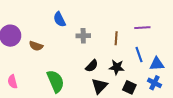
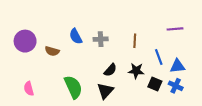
blue semicircle: (59, 19) -> (76, 36), moved
purple line: (142, 28) -> (175, 29), moved
black triangle: (99, 86) -> (105, 91), moved
black square: (129, 87) -> (155, 84), moved

